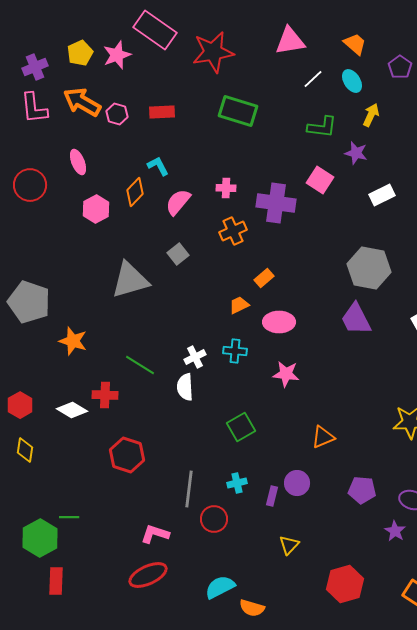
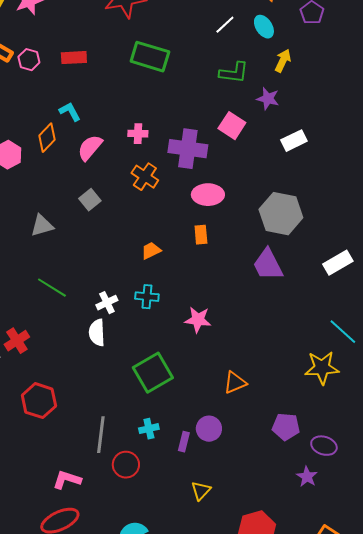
orange cross: (233, 231) -> (145, 177), turned -32
orange rectangle: (264, 278) -> (201, 235), moved, turned -54
gray triangle: (130, 280) -> (42, 226), size x0.6
pink ellipse: (279, 322) -> (208, 195), moved
green line: (140, 365) -> (52, 288), moved
red cross: (105, 395) -> (17, 341), turned -35
green square: (241, 427) -> (153, 373), size x1.4
purple pentagon: (362, 490) -> (286, 427), moved

